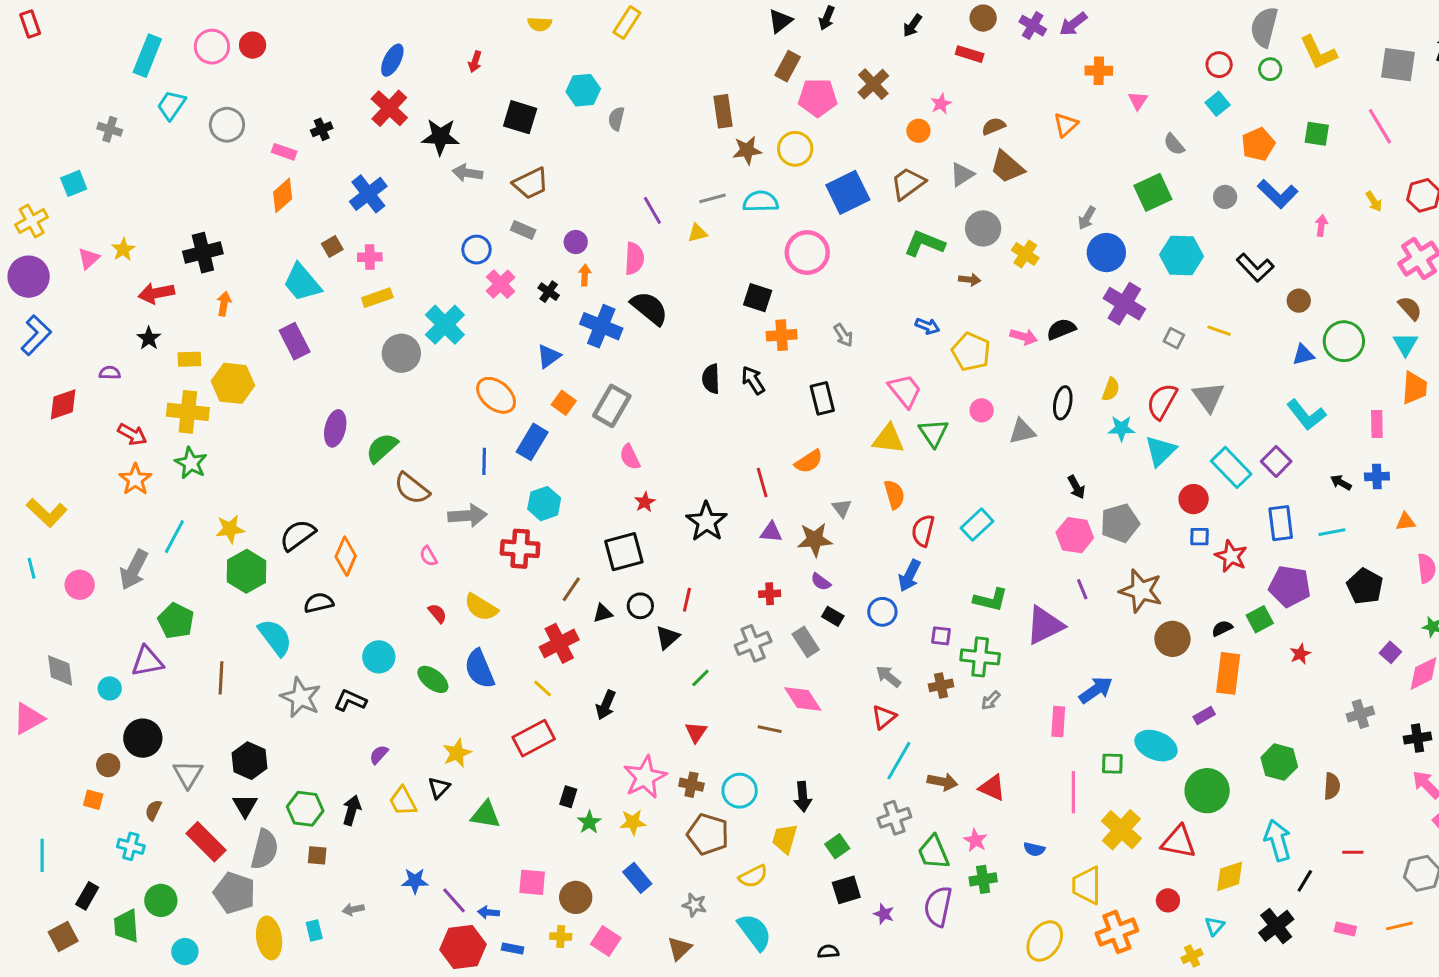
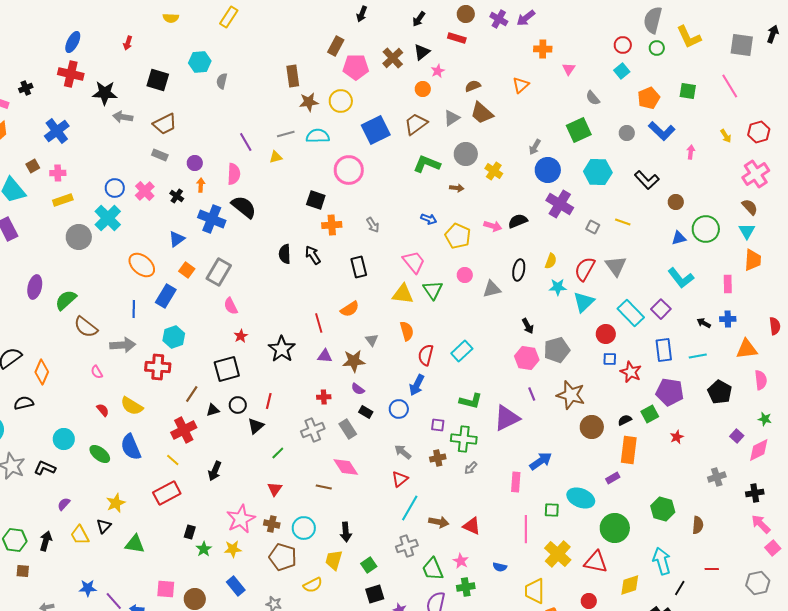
black triangle: (780, 21) -> (422, 52), moved
red cross: (389, 108) -> (71, 74), turned -30
blue circle: (477, 250) -> (115, 188), moved
orange triangle: (1405, 522) -> (747, 349), size x1.6

